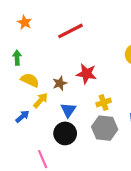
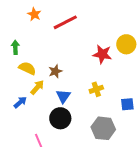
orange star: (25, 22) -> (34, 14), moved
red star: (86, 74) -> (102, 54), moved
gray hexagon: (105, 128) -> (103, 128), moved

